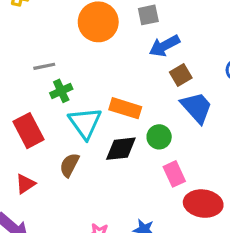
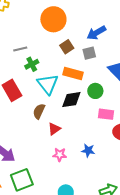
gray square: (148, 15) -> (89, 53), moved
brown square: (181, 75) -> (67, 47), moved
pink rectangle: (174, 174) -> (106, 114), turned -56
red triangle: (25, 184) -> (54, 129), moved

